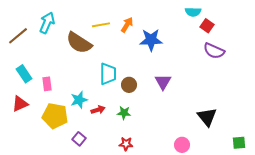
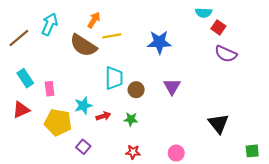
yellow line: (101, 25) -> (112, 36), moved
orange arrow: (127, 25) -> (94, 20), moved
pink circle: (182, 145) -> (176, 153), moved

